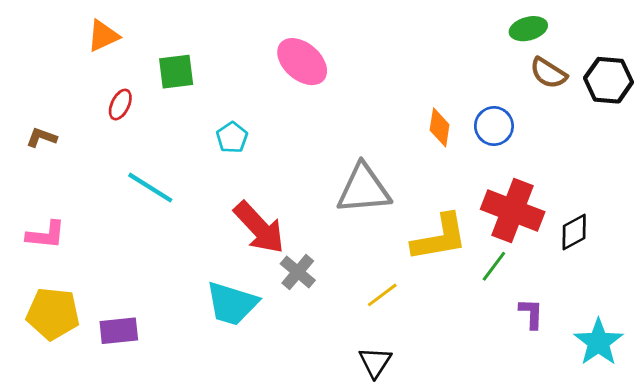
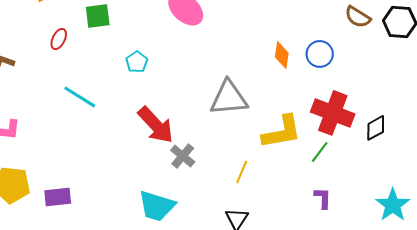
yellow line: (382, 295) -> (242, 172), turned -30
cyan trapezoid: (232, 304) -> (157, 206), moved
purple L-shape: (531, 314) -> (323, 198), moved

